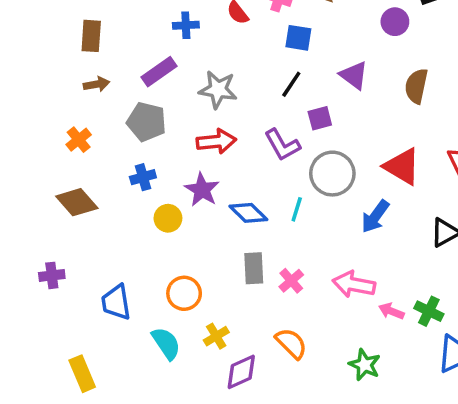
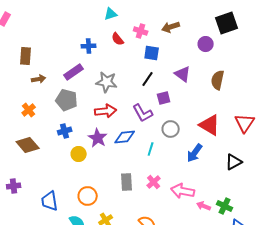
brown rectangle: (91, 36) -> (26, 56), moved
gray circle: (332, 174) -> (171, 129), size x0.7
blue diamond: (248, 213) -> (125, 137), moved, turned -50
pink cross: (291, 281) -> (154, 182), moved

